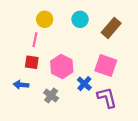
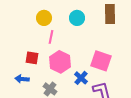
brown rectangle: (111, 28) -> (110, 14), moved, turned -42
pink line: (35, 40) -> (51, 37), moved

